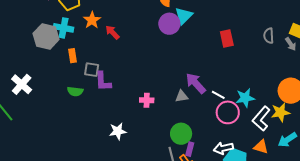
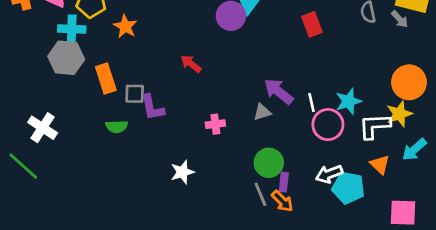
cyan cross: (64, 28) -> (72, 29), moved
red arrow: (112, 32) -> (191, 64), moved
orange rectangle: (73, 56) -> (106, 79), size x1.5
white line: (218, 95) -> (312, 103), turned 56
white L-shape: (261, 119) -> (375, 126), turned 55
orange triangle: (261, 147) -> (380, 165), turned 35

